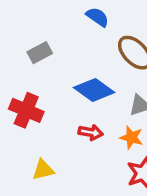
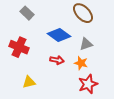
gray rectangle: (40, 53) -> (27, 13), turned 72

